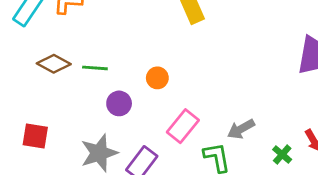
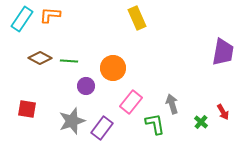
orange circle: (157, 78) -> (113, 68), size x1.6
gray arrow: (241, 129) -> (172, 104), turned 102

